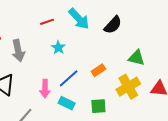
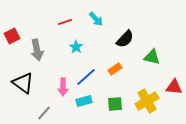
cyan arrow: (79, 19) -> (96, 19), size x0.7
black semicircle: (113, 25) -> (125, 39), moved
yellow cross: (128, 87) -> (147, 101), moved
cyan rectangle: (67, 103) -> (84, 101), turned -42

